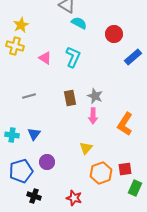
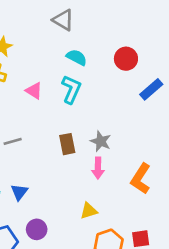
cyan semicircle: (79, 23) -> (77, 57), moved
yellow triangle: (86, 148) -> (89, 211), turned 32

